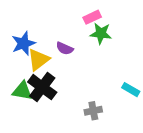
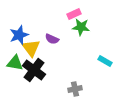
yellow triangle: (38, 60) -> (31, 48), turned -30
cyan rectangle: (131, 90) -> (105, 61), moved
green triangle: (22, 91) -> (15, 63), moved

